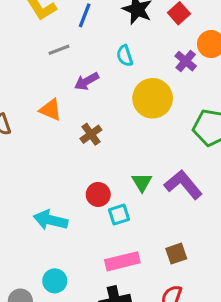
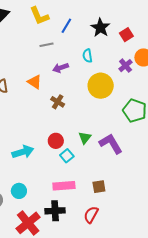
brown cross: (91, 134) -> (58, 102), turned -32
cyan square: (119, 215) -> (67, 156), turned -32
cyan arrow: (51, 220) -> (23, 152), turned 140

